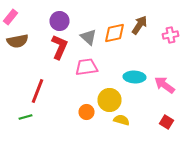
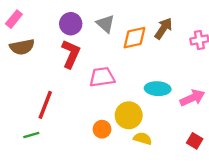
gray triangle: (88, 37) -> (105, 24), moved
pink arrow: (164, 85) -> (192, 98), turned 120

